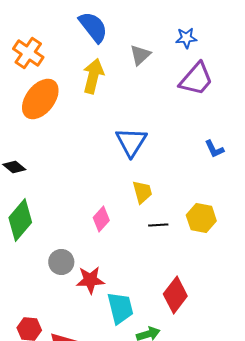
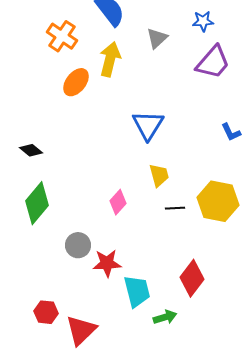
orange cross: (28, 53) -> (62, 36), moved
orange ellipse: (40, 99) -> (76, 82), moved, size x0.7
yellow hexagon: (201, 218) -> (218, 201), size x1.4

